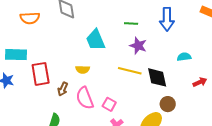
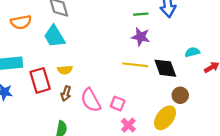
green line: (131, 23) -> (141, 14), moved
cyan trapezoid: (96, 40) -> (54, 36), moved
cyan semicircle: (184, 57) -> (192, 52), moved
yellow semicircle: (83, 69) -> (65, 70), moved

